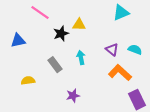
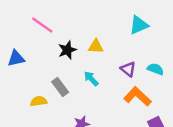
yellow triangle: (79, 25) -> (96, 46), moved
cyan arrow: (81, 58) -> (91, 79), turned -32
yellow semicircle: (28, 81) -> (39, 101), moved

